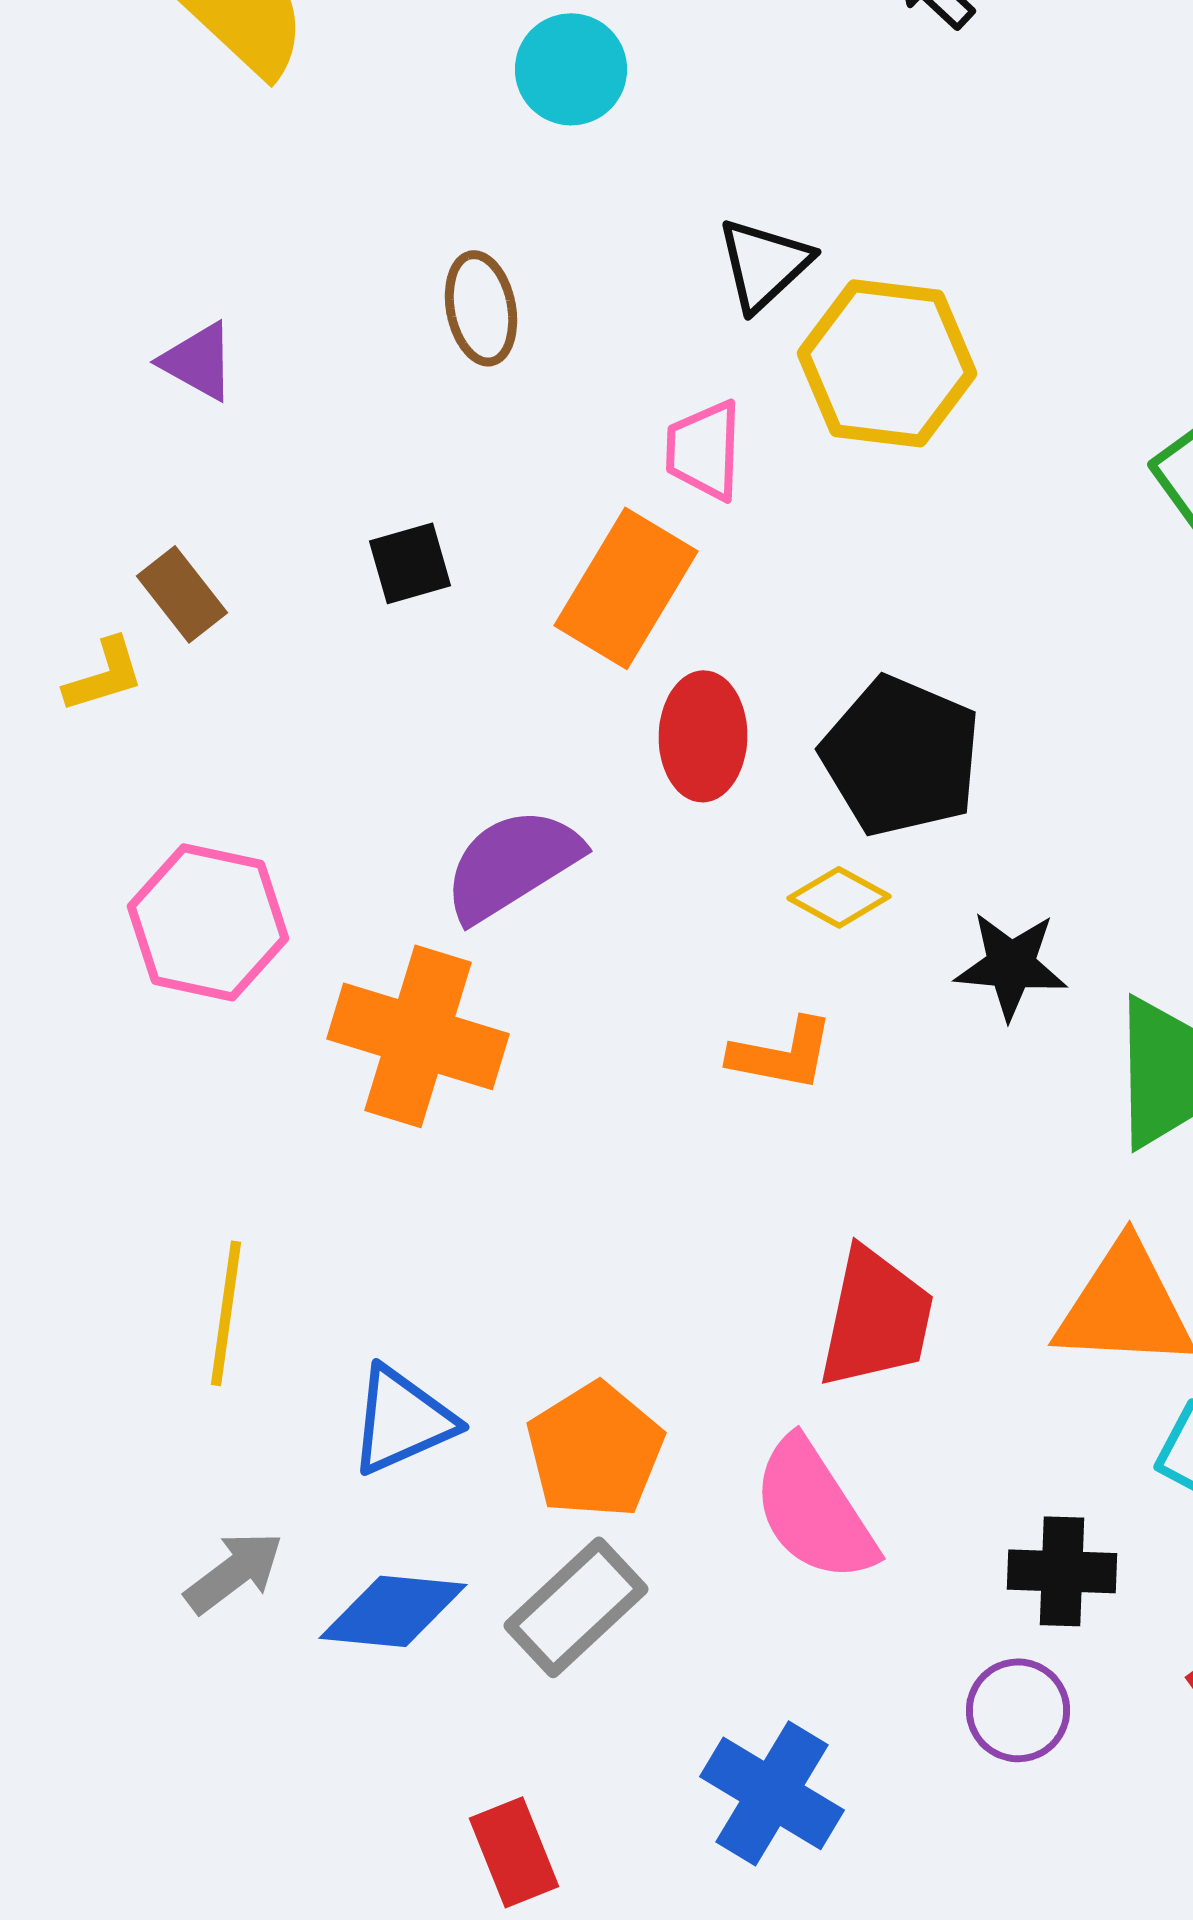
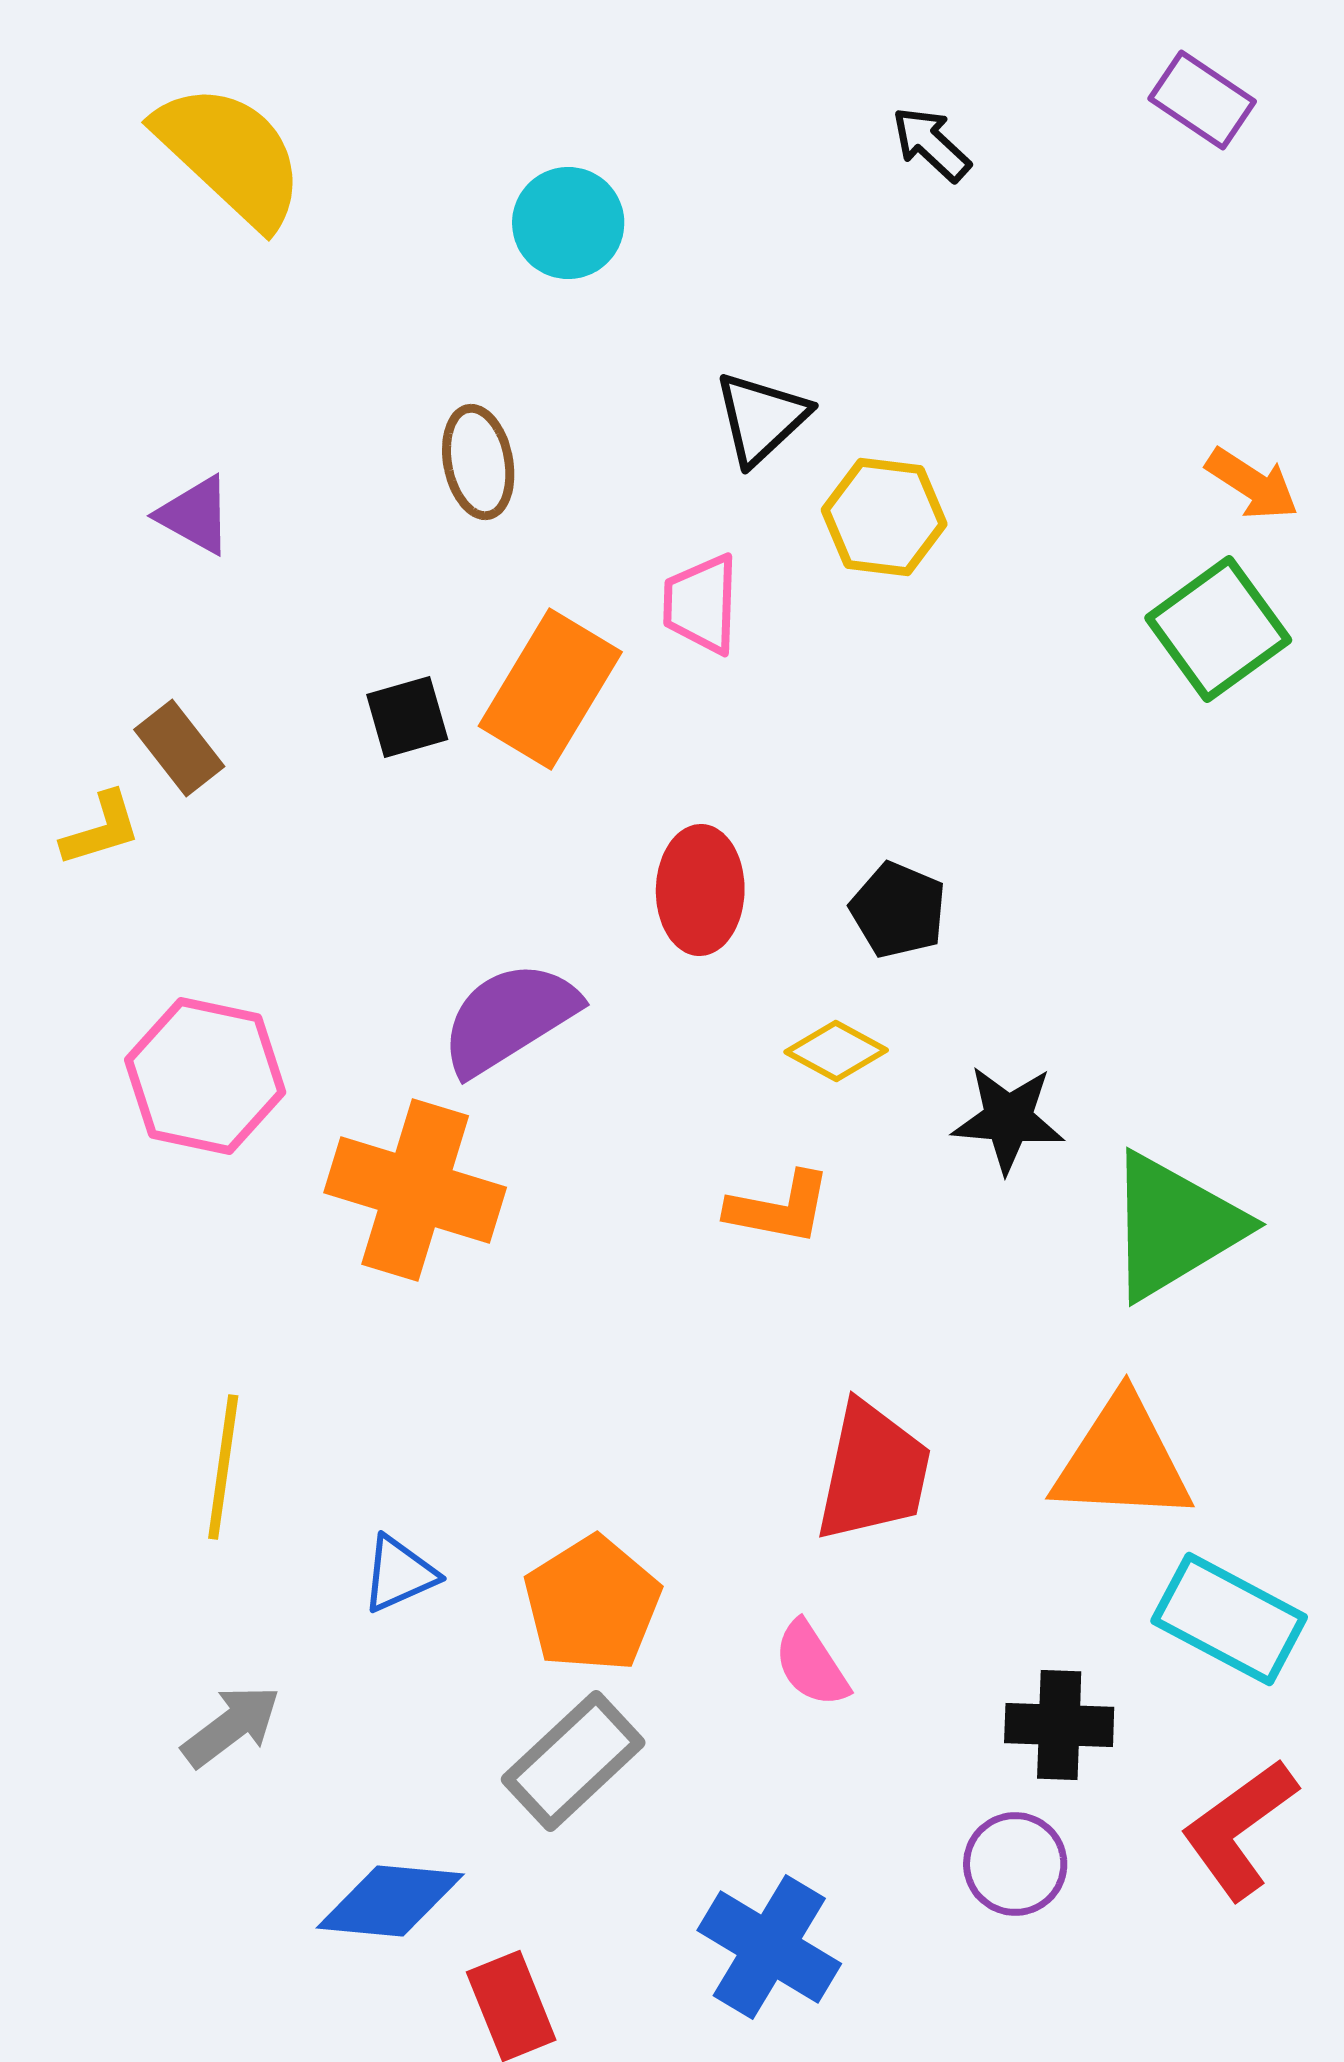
yellow hexagon: (887, 363) -> (884, 517), size x0.7
orange rectangle: (626, 588) -> (550, 689), moved
black pentagon: (901, 756) -> (898, 910), size x0.6
blue triangle: (402, 1420) -> (399, 1574), size x0.7
pink semicircle: (814, 1510) -> (811, 1664), size x0.6
blue diamond: (393, 1611) -> (390, 1901), moved

